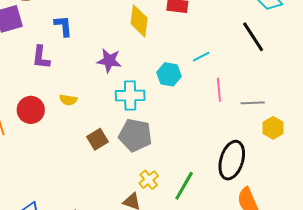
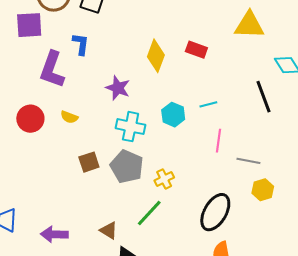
purple L-shape: (41, 57) -> (52, 70), size x1.5
yellow cross: (149, 180) -> (164, 179), moved
green line: (184, 186) -> (149, 213), moved

